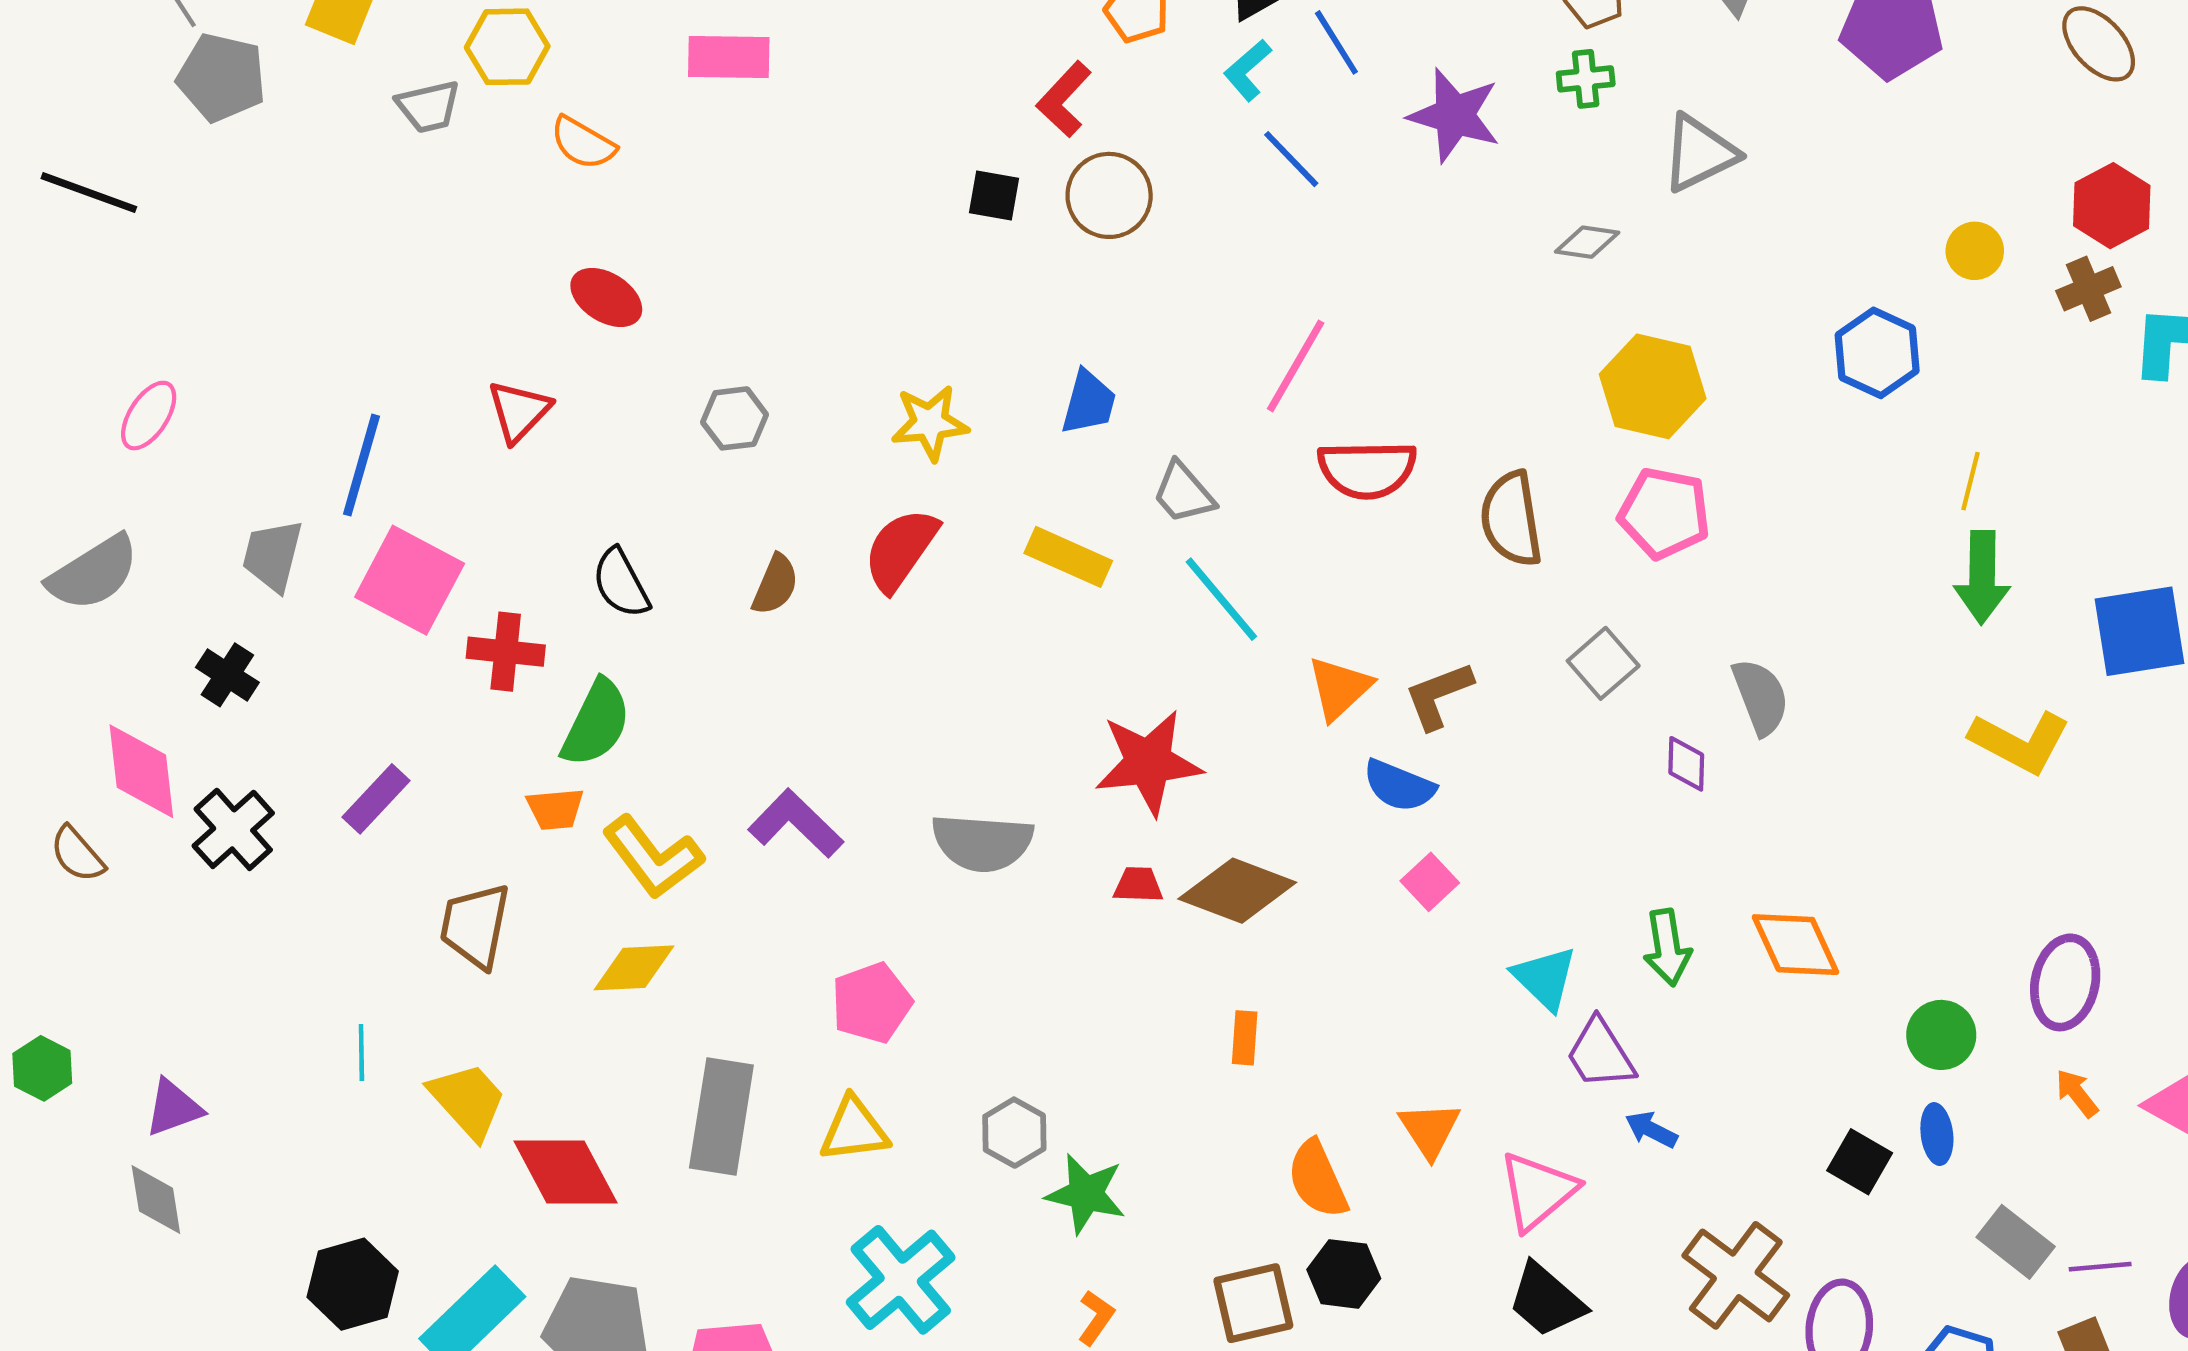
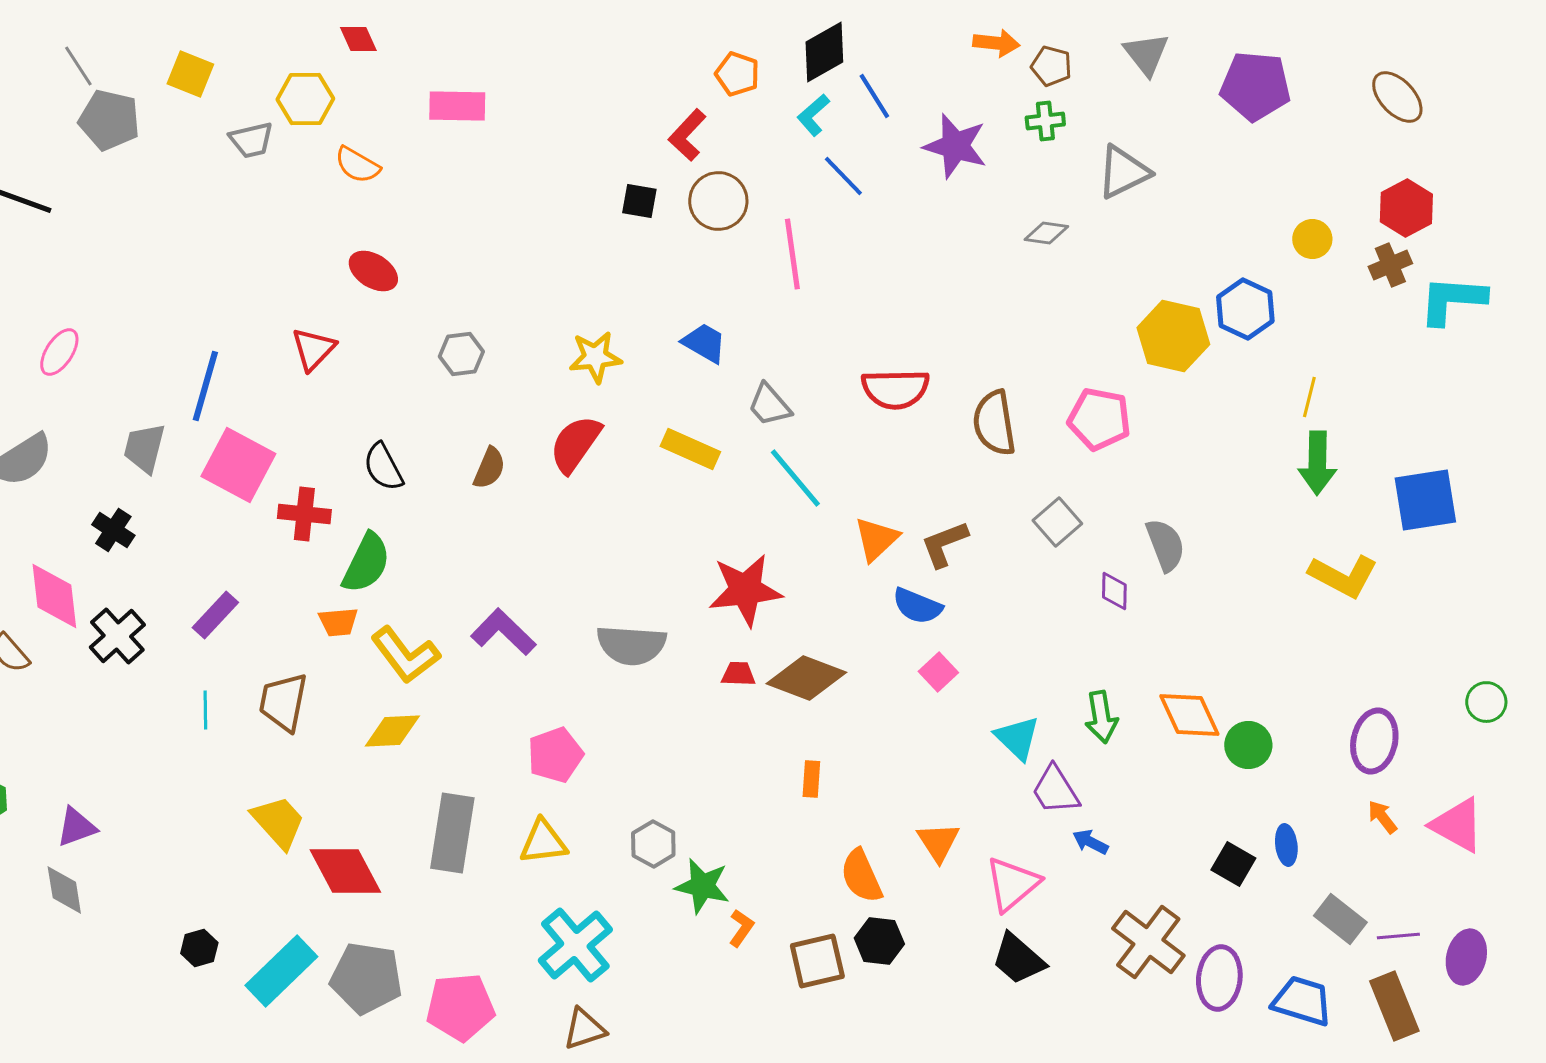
pink line: (1296, 366) -> (792, 254), moved, turned -38
yellow hexagon: (1653, 386) -> (1173, 336), moved
blue trapezoid: (1089, 402) -> (704, 343), turned -75
green circle: (1941, 1035) -> (1248, 745), moved
cyan line: (361, 1052) -> (205, 710), moved
black hexagon: (353, 1284) -> (199, 948), size x0.6
orange L-shape: (1096, 1318) -> (741, 928), moved

